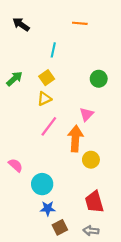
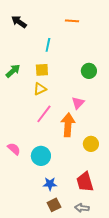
yellow square: (47, 78) -> (42, 70), turned 32
yellow circle: (91, 160) -> (91, 144), moved
cyan circle: (42, 184) -> (41, 156), moved
blue star: (48, 208) -> (50, 184), moved

